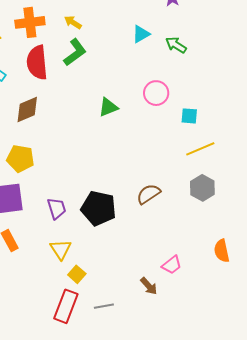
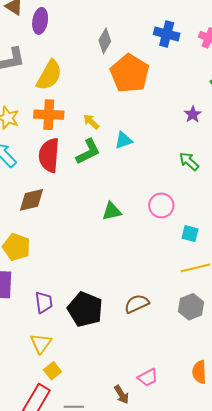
cyan triangle: (141, 34) -> (124, 140), moved

